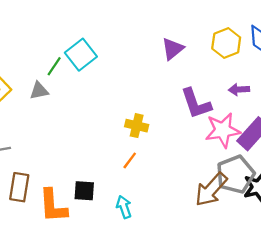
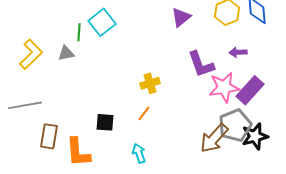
green line: (54, 66) -> (79, 32), turned -30
yellow cross: (137, 126) -> (150, 83), turned -30
black square: (84, 191) -> (105, 122), moved

